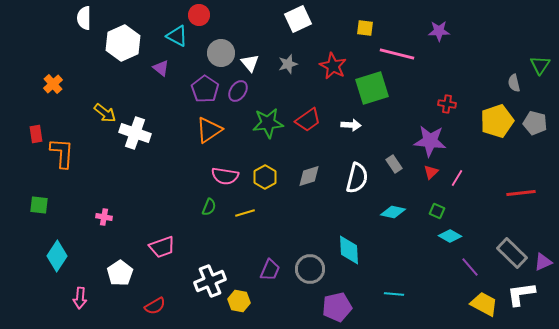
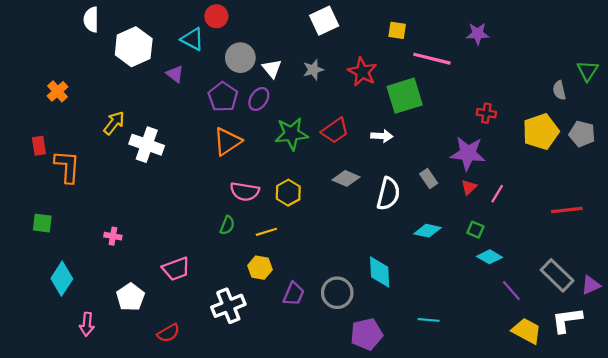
yellow arrow: (105, 113) -> (114, 123), turned -90
gray diamond: (309, 176) -> (346, 178), moved, turned 40
yellow hexagon: (239, 301) -> (260, 268), moved

